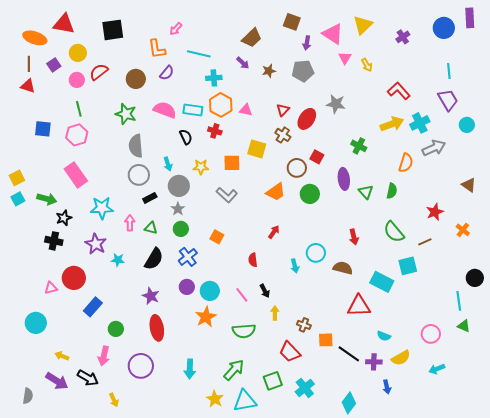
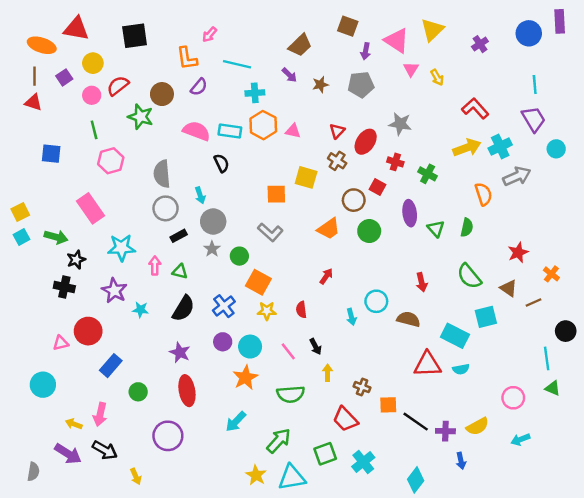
green star: (126, 114) -> (141, 117), moved
red cross: (215, 131) -> (395, 162), moved
pink hexagon: (77, 135) -> (111, 161), moved
orange semicircle: (406, 163) -> (484, 194), turned -36
yellow star: (201, 167) -> (267, 311), moved
brown triangle: (469, 185) -> (509, 288), moved
green circle: (181, 229) -> (239, 256), moved
orange square: (217, 237) -> (258, 282), size x1.5
brown line: (425, 242) -> (534, 302), moved
cyan semicircle: (384, 336) -> (461, 369), moved, turned -32
pink arrow: (104, 356) -> (100, 414), moved
cyan arrow: (190, 369) -> (236, 422), moved, turned 42

